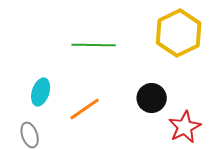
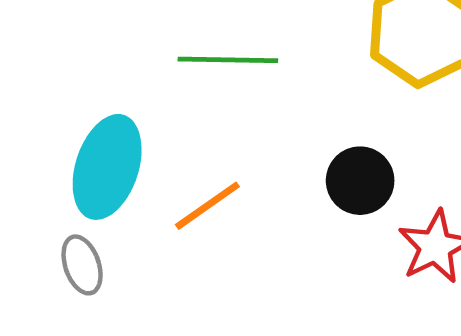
cyan ellipse: (41, 92) -> (107, 167), size x1.6

